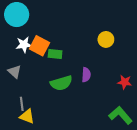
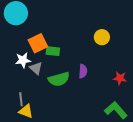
white star: (24, 45) -> (23, 60), moved
orange square: (39, 46) -> (38, 43), turned 36
gray triangle: (15, 72) -> (36, 68), moved

